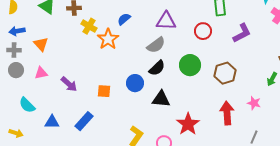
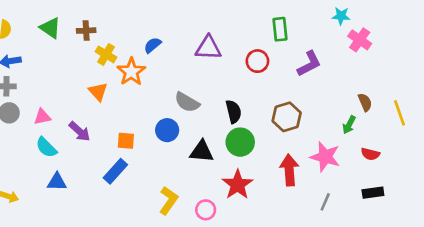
orange triangle: (41, 44) -> (98, 92), moved
gray semicircle: (156, 45) -> (187, 102), moved, turned 66
green circle: (190, 65) -> (240, 142), moved
black semicircle: (157, 68) -> (234, 112), moved, turned -60
pink star: (254, 103) -> (325, 157), size x1.6
cyan semicircle: (27, 105) -> (46, 147), moved
blue rectangle: (84, 121) -> (115, 171), moved

